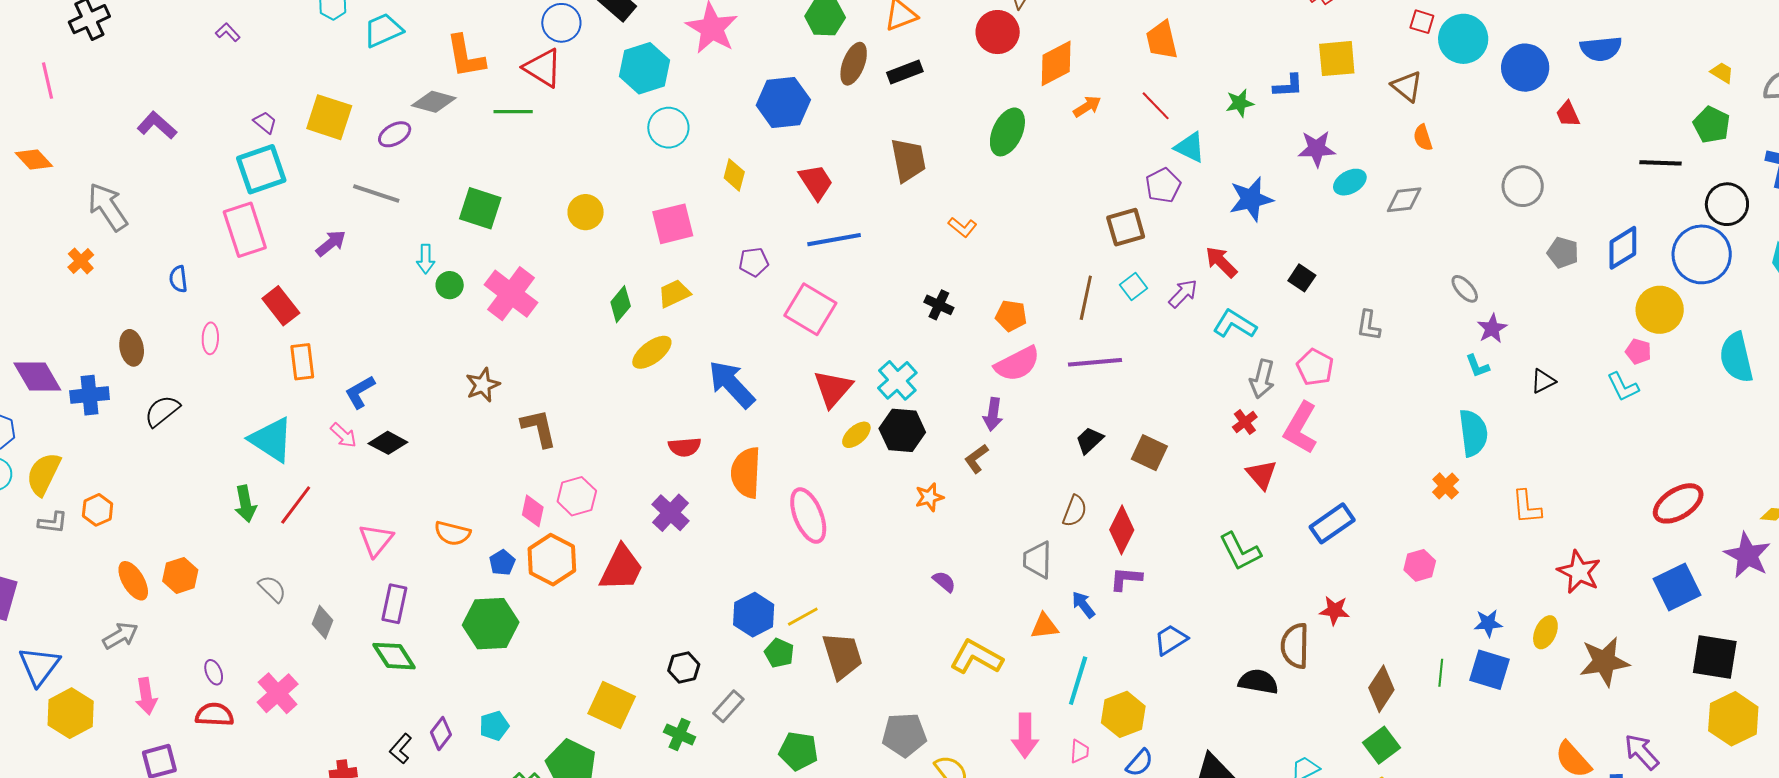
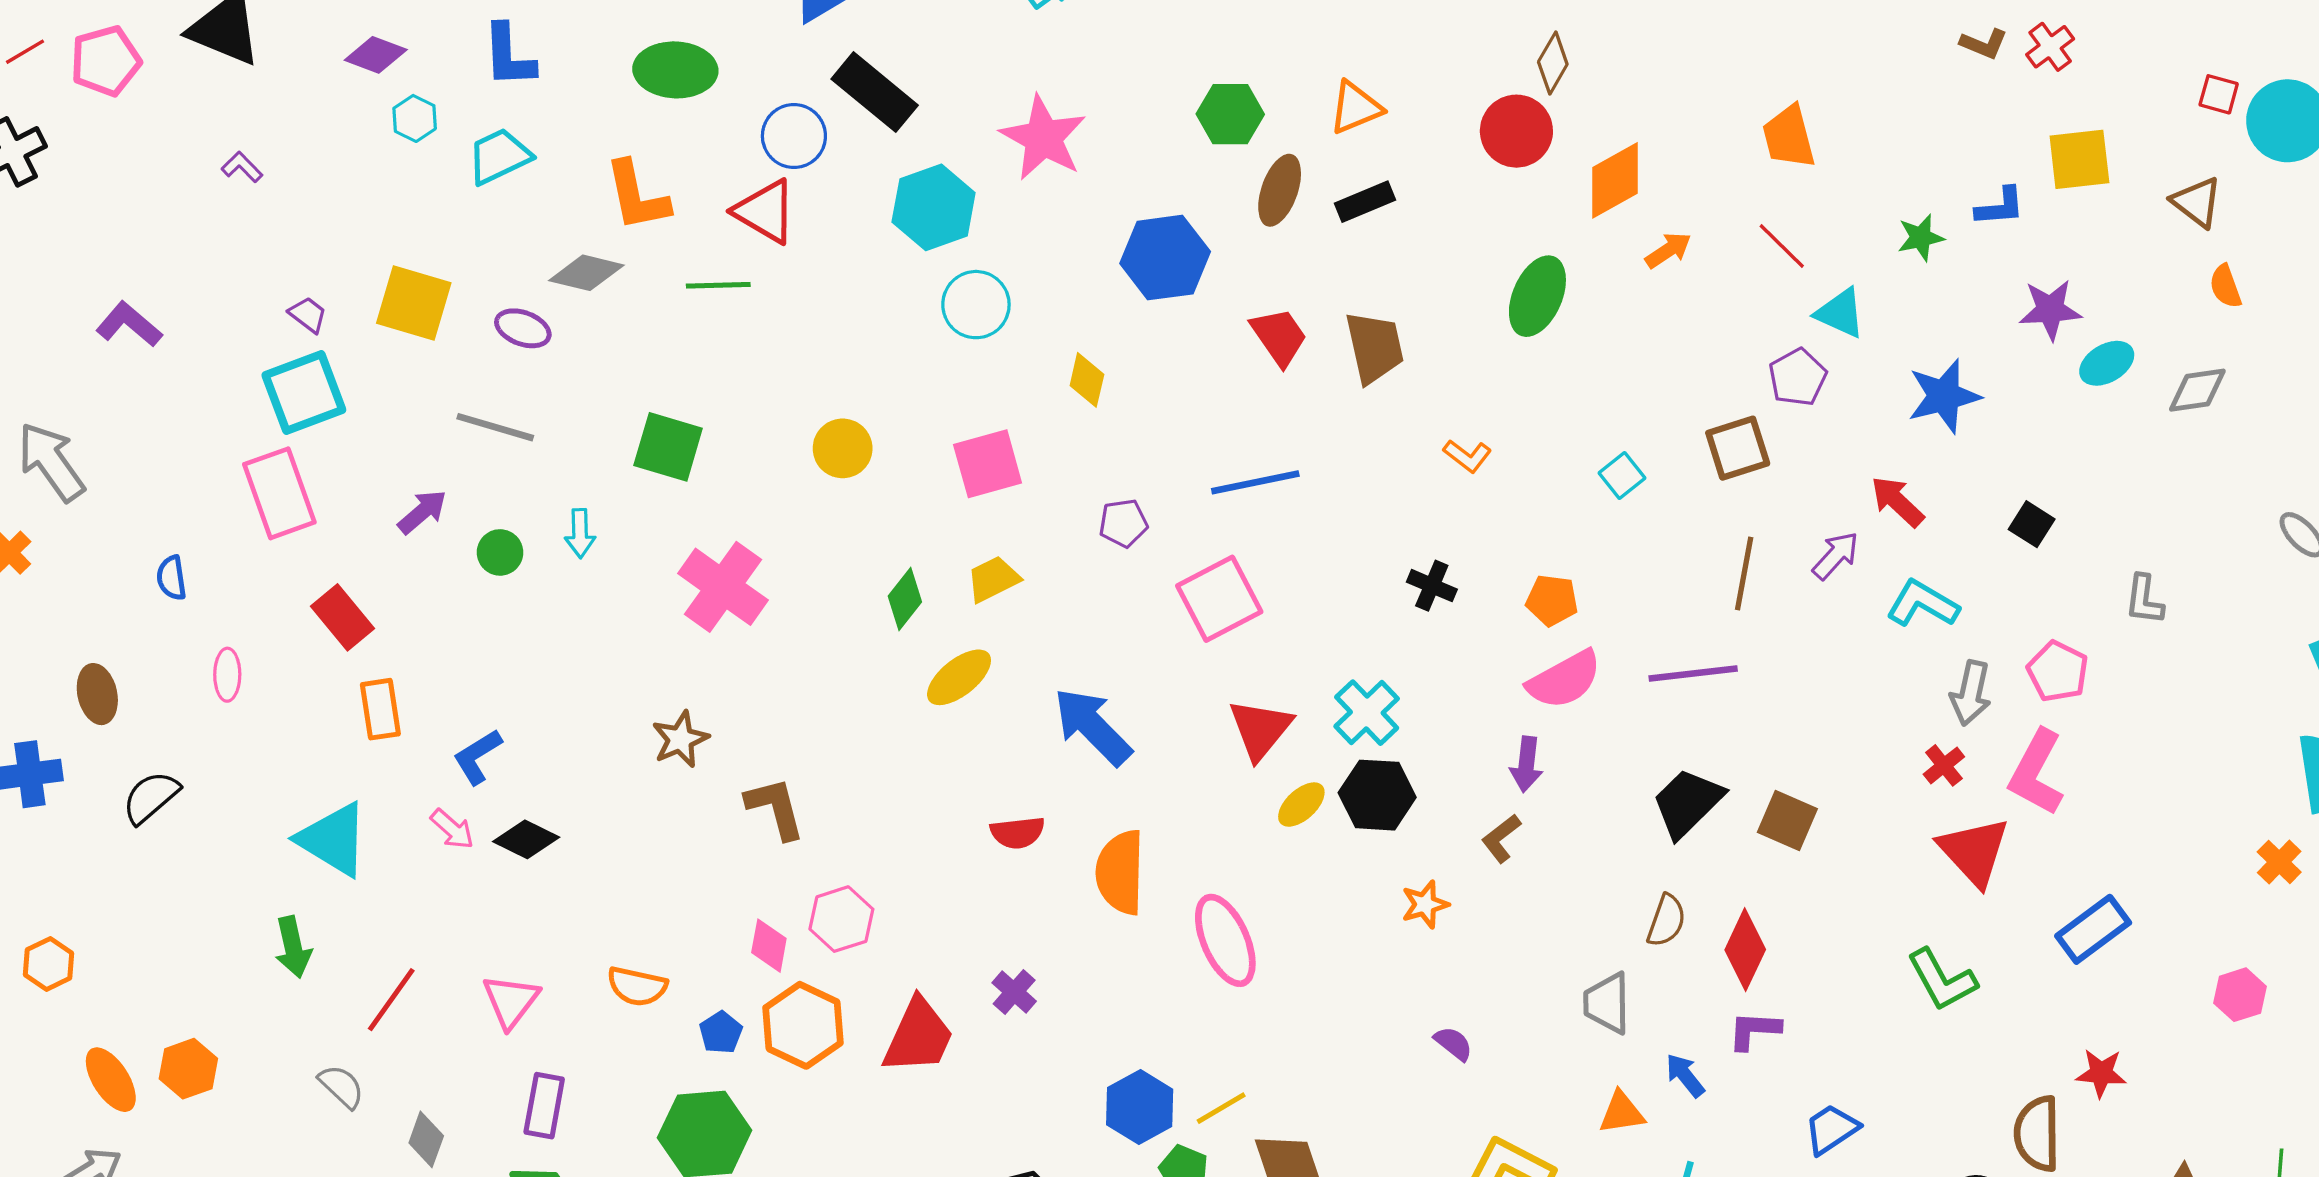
purple ellipse: (395, 134) -> (523, 328), turned 52
red trapezoid: (816, 182) -> (1279, 337), moved
green circle: (450, 285) -> (500, 552), moved
cyan square: (1134, 286) -> (1622, 475), moved
brown line: (1086, 298) -> (1744, 574), moved
pink square: (810, 309) -> (1219, 599), turned 33
black trapezoid: (1089, 440) -> (1688, 803), size x1.6
red triangle: (1262, 474) -> (1974, 851), size x1.4
red line: (296, 505) -> (391, 1000), moved
purple cross: (671, 513) -> (1014, 992), moved, size x0.7

